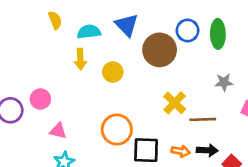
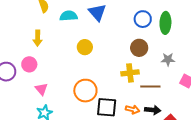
brown circle: (160, 50) -> (139, 48), moved, size x0.7
yellow arrow: (80, 59) -> (38, 38), moved
yellow cross: (175, 103) -> (130, 73), turned 36
pink triangle: (58, 131) -> (41, 89), turned 32

